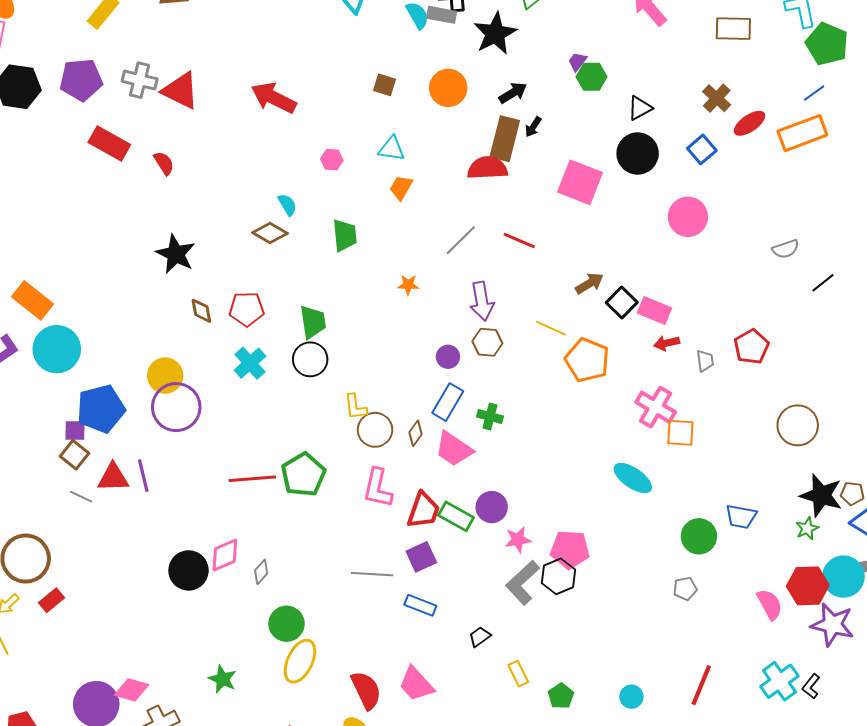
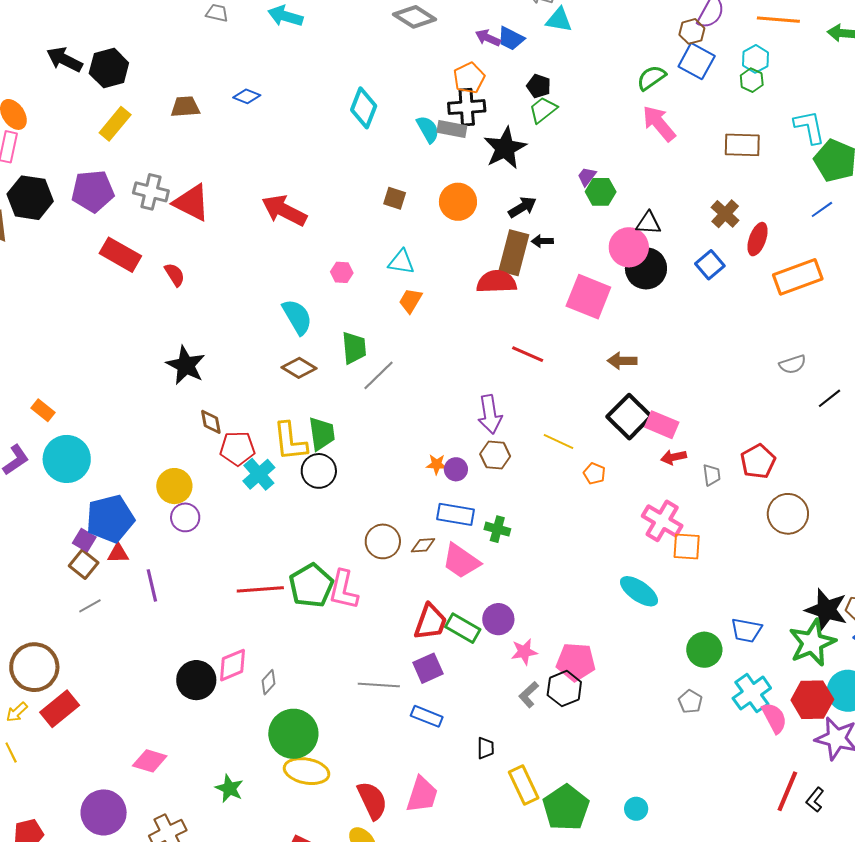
black triangle: (640, 108) -> (648, 223), turned 32
red ellipse: (749, 123) -> (758, 239), turned -36
black arrow: (533, 127) -> (542, 241), turned 55
orange rectangle: (802, 133) -> (798, 277), moved
cyan semicircle: (287, 205) -> (297, 317), size x1.6
pink circle: (688, 217) -> (629, 247), moved
brown diamond: (270, 233) -> (299, 368), moved
gray line: (461, 240) -> (379, 375), moved
brown arrow: (589, 283) -> (622, 361), moved, turned -148
orange star: (408, 285) -> (437, 464), moved
orange rectangle: (33, 300) -> (43, 410), size x0.6
black square: (622, 303) -> (629, 417), size x1.4
red pentagon: (247, 309) -> (237, 448), moved
orange pentagon: (587, 360) -> (594, 474), size x0.5
blue rectangle: (448, 402) -> (455, 514), turned 69
purple circle: (176, 407) -> (185, 517), size x0.6
yellow L-shape: (355, 407) -> (290, 441), moved, size x1.5
brown circle: (798, 425) -> (788, 514), moved
purple square: (75, 431) -> (84, 540), turned 30
brown diamond: (416, 433) -> (423, 545), turned 50
red triangle: (113, 478) -> (118, 553), moved, size x0.7
pink L-shape: (378, 488) -> (343, 590), moved
gray line: (81, 497) -> (90, 606), turned -55
green star: (807, 529) -> (812, 643), size x2.0
gray L-shape: (523, 583) -> (529, 695), size x0.6
gray pentagon: (685, 589) -> (690, 702), turned -30
red rectangle: (51, 600) -> (60, 709), size x1.5
green circle: (287, 624) -> (293, 734), size x1.4
black trapezoid: (480, 637) -> (486, 748), turned 125
yellow ellipse: (300, 661) -> (307, 771), turned 75
yellow rectangle: (518, 674) -> (524, 785), size x1.5
cyan cross: (780, 681) -> (752, 693), moved
pink trapezoid: (416, 684) -> (422, 795), turned -120
red line: (701, 685) -> (787, 791), moved
pink diamond: (132, 690) -> (150, 761), moved
green pentagon: (561, 696) -> (566, 808), size x1.8

